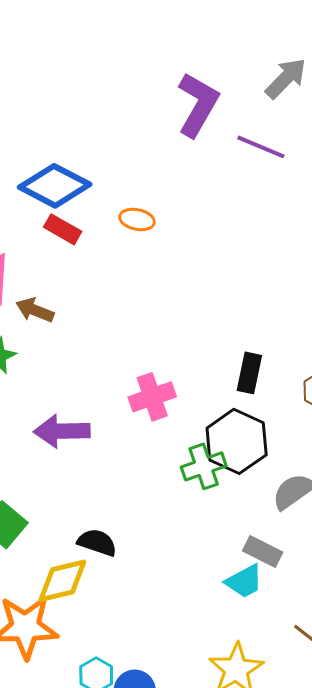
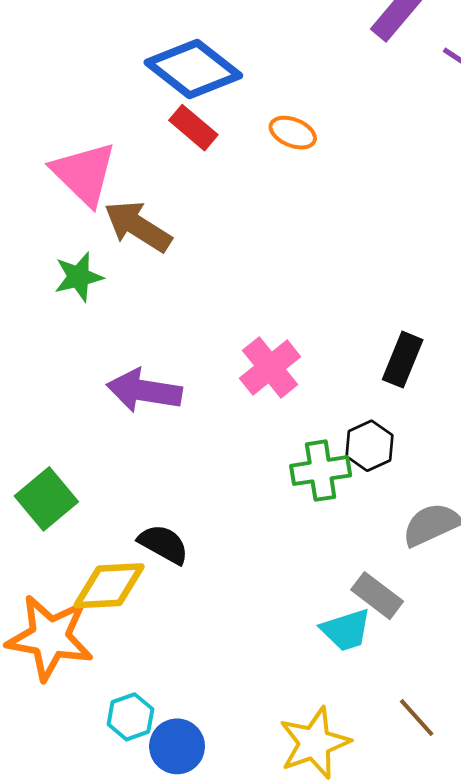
brown arrow: (35, 310) -> (138, 226), size x1.4
pink cross: (152, 397) -> (270, 367), turned -30
black hexagon: (237, 441) -> (369, 446), size x0.6

